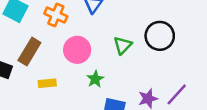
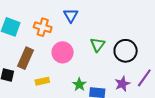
black circle: (160, 36) -> (126, 51), moved
green star: (95, 79) -> (79, 84), moved

